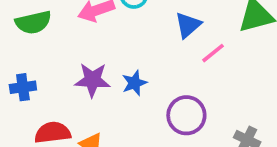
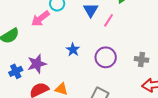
purple star: (92, 80) -> (37, 64), moved

